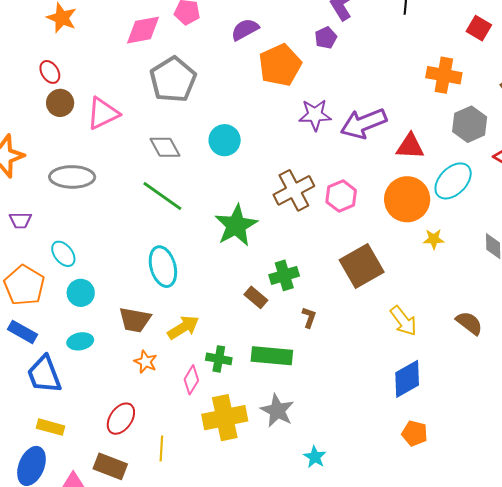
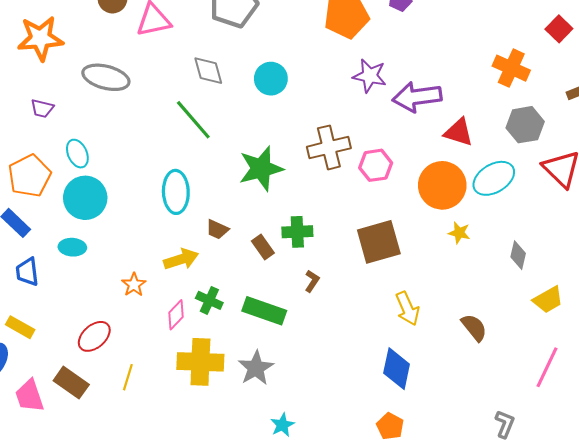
cyan circle: (81, 293) -> (85, 198), size x1.5
brown trapezoid: (135, 320) -> (217, 229), moved, size x0.7
blue trapezoid: (44, 374) -> (27, 272), size x0.7
blue diamond: (407, 379) -> (397, 369), turned -63

